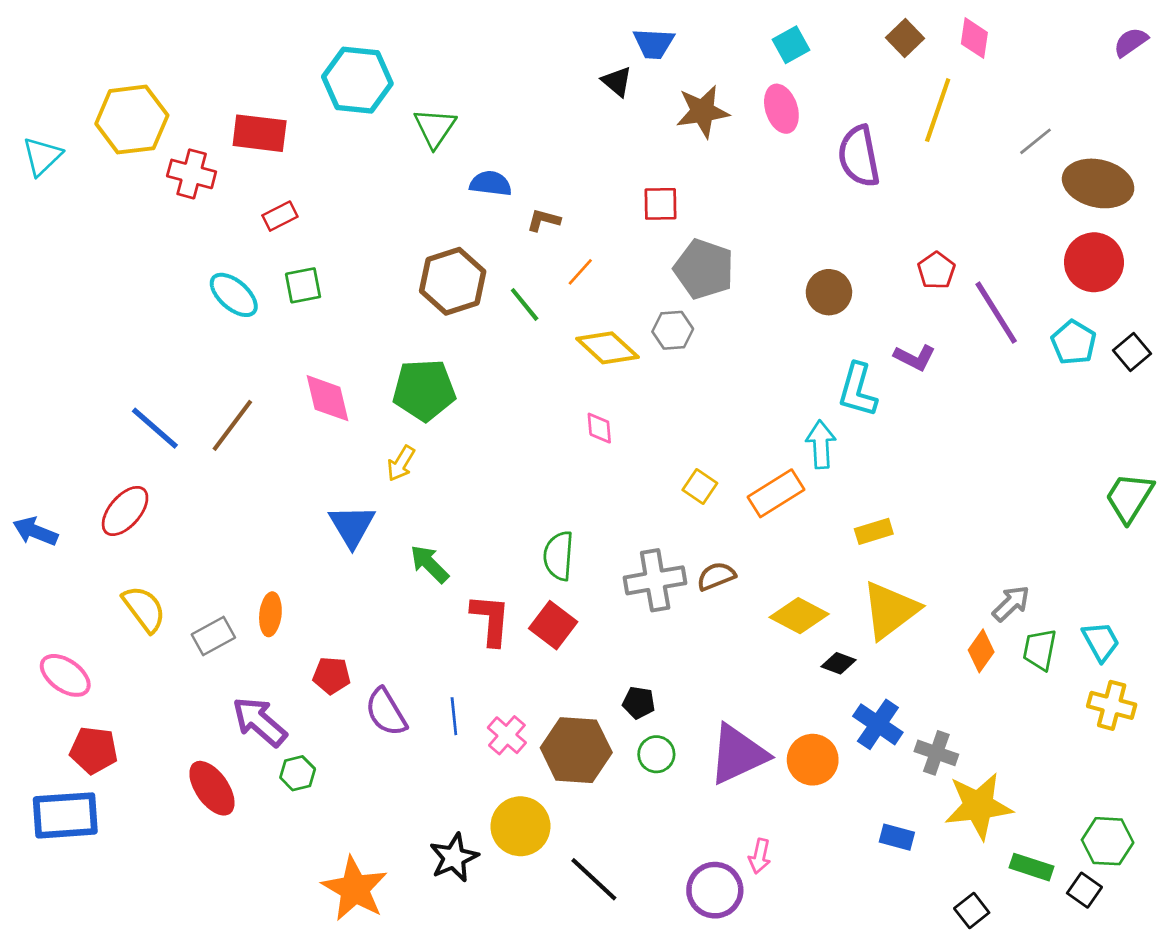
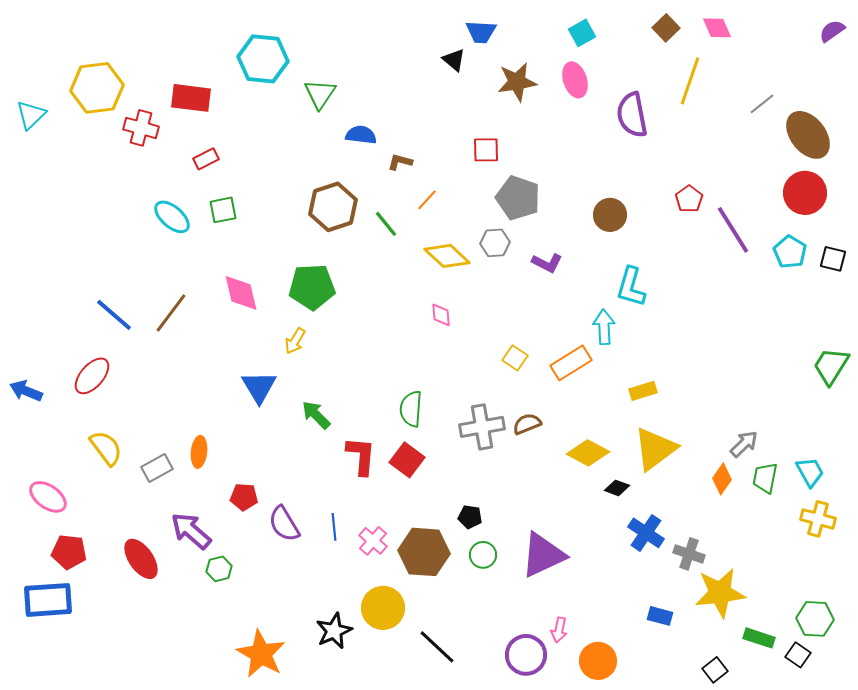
pink diamond: (974, 38) -> (717, 28), turned -32
brown ellipse: (1098, 183) -> (808, 135), turned 39
black square: (1132, 352) -> (833, 259), turned -36
purple L-shape: (915, 357) -> (547, 263), moved
orange circle: (813, 760) -> (598, 661), moved
red ellipse: (212, 788) -> (141, 559), moved

